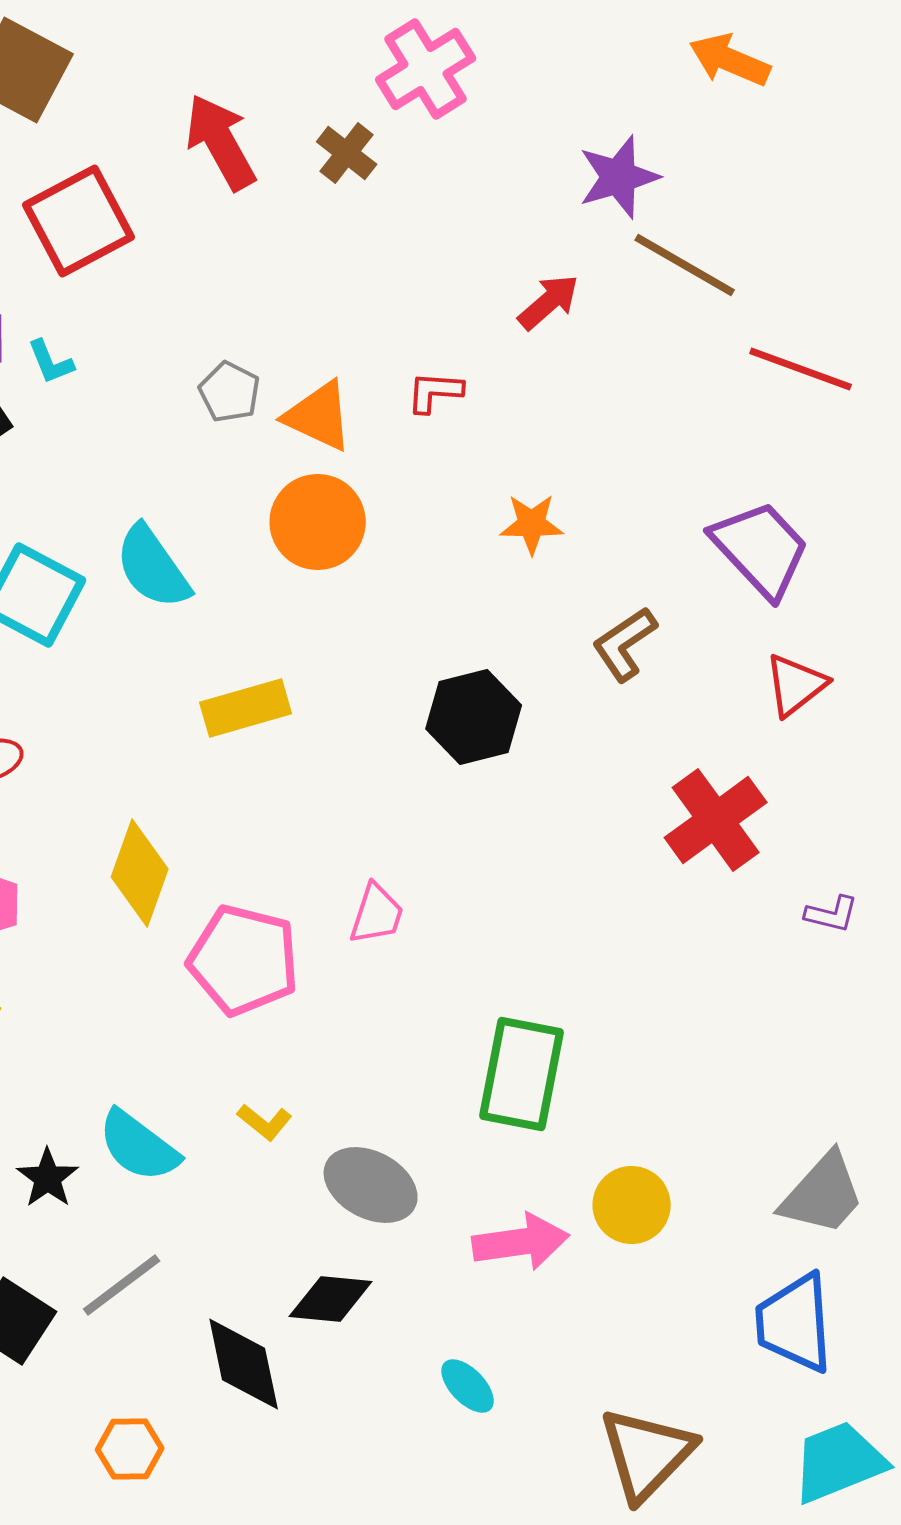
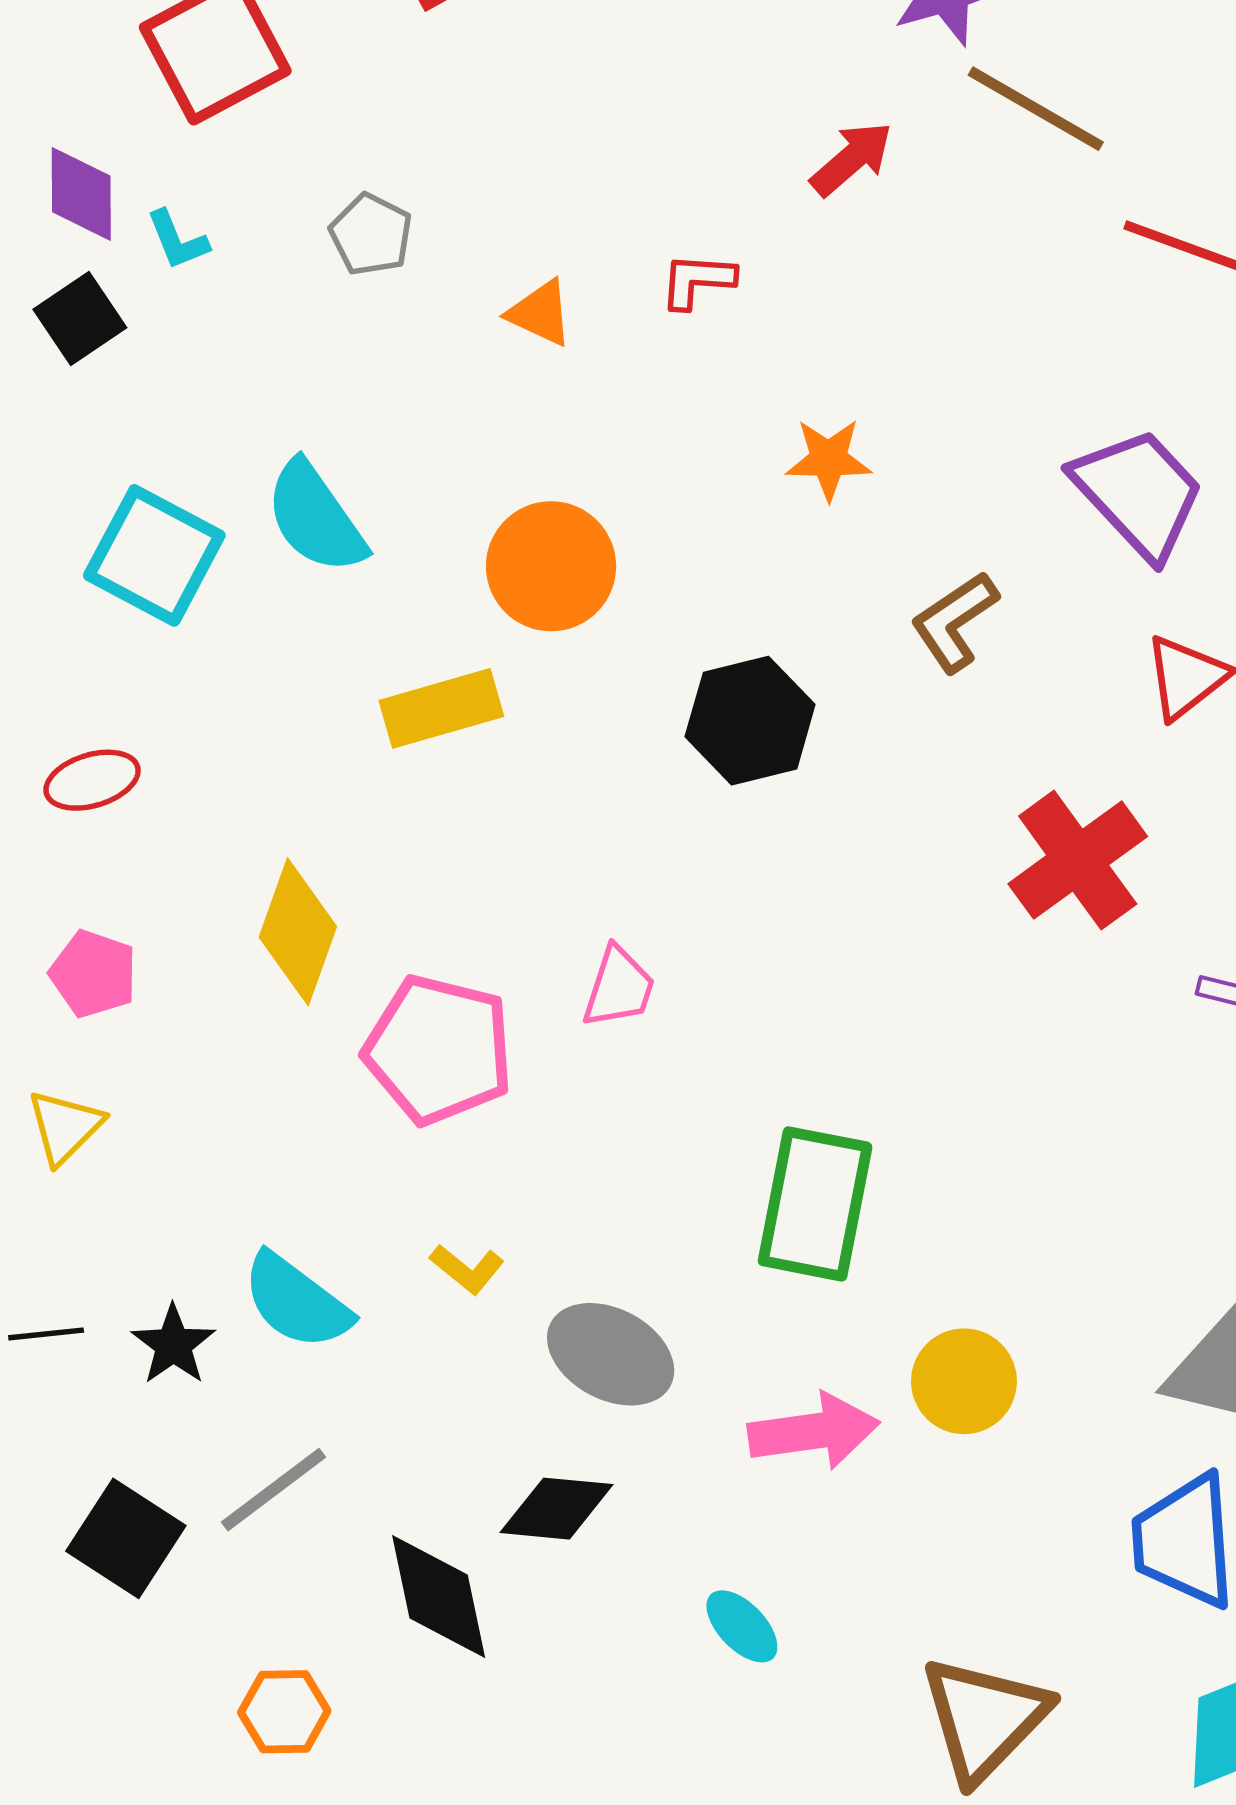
gray pentagon: (230, 392) -> (371, 235), moved
orange triangle: (319, 416) -> (540, 313), size x0.7
orange circle: (318, 522) -> (551, 566), moved

